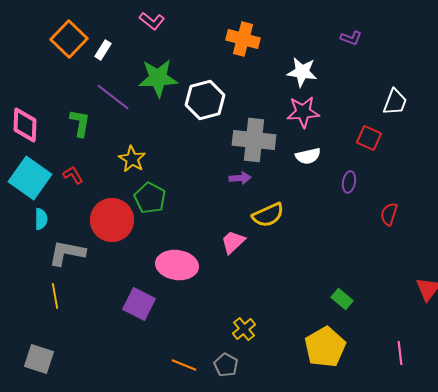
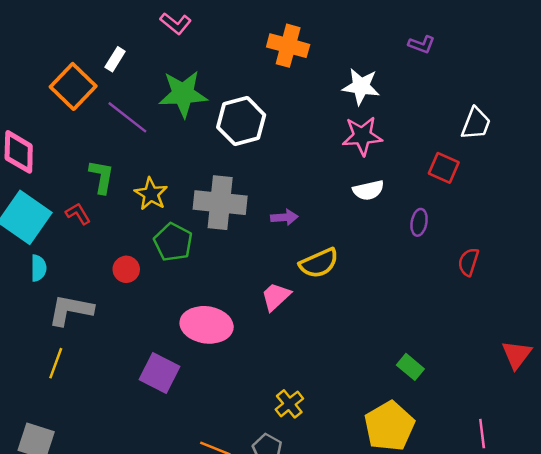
orange square: (69, 39) -> (73, 86), moved
green L-shape: (80, 123) -> (102, 177), moved
gray cross: (254, 140) -> (220, 203), moved
red circle: (112, 220) -> (126, 269), size x0.5
yellow line: (55, 296) -> (56, 363), turned 30

